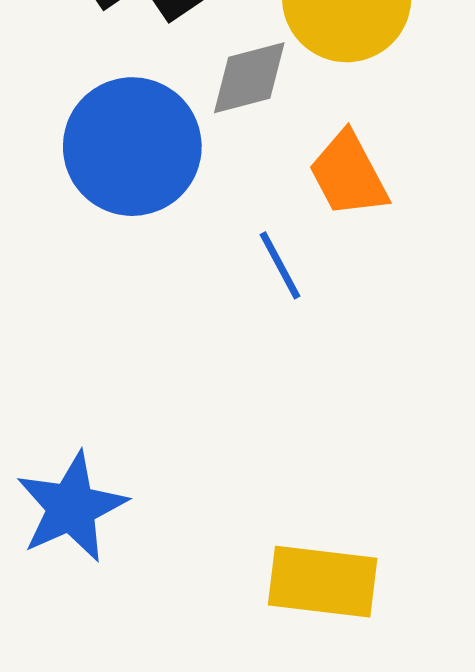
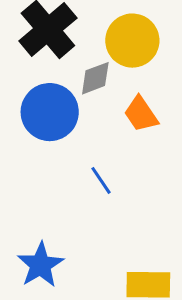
blue line: (280, 265) -> (101, 180), moved

